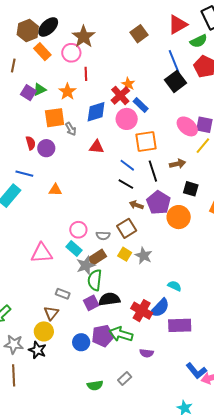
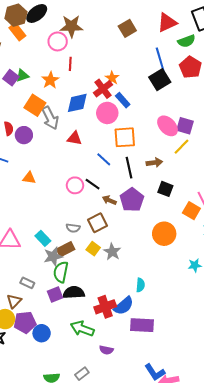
brown star: (84, 37) -> (71, 26), turned 30
orange rectangle: (42, 52) -> (17, 32), moved
orange square: (55, 118) -> (35, 105), turned 35
gray arrow: (71, 129) -> (50, 118), size x1.6
black line: (126, 184) -> (93, 184), moved
orange circle: (179, 217) -> (164, 234), moved
pink circle: (78, 230) -> (75, 185), moved
cyan semicircle: (175, 286) -> (140, 285), turned 64
red cross: (142, 311) -> (105, 307), turned 35
purple pentagon: (103, 336) -> (25, 322), moved

